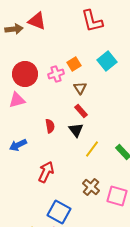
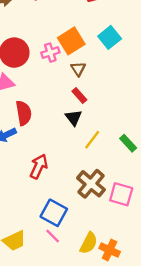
orange square: (74, 64) -> (71, 41), size x1.6
red semicircle: (50, 126) -> (24, 113), moved, size x1.5
brown cross: (91, 187) -> (91, 184), size x1.4

